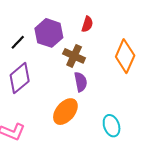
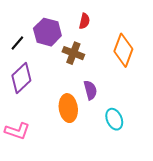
purple semicircle: (81, 82) -> (90, 90), moved
orange ellipse: (65, 112) -> (68, 108), turned -44

